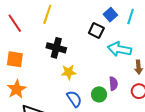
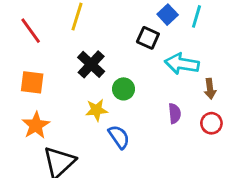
black cross: (56, 48) -> (91, 64), turned 30
yellow star: (69, 72) -> (96, 110), moved
green circle: (99, 94) -> (123, 89), moved

